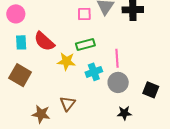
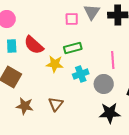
pink line: (117, 58) -> (113, 60), moved
black star: (124, 113) -> (110, 113), size x1.5
brown star: (41, 114) -> (25, 106), moved

